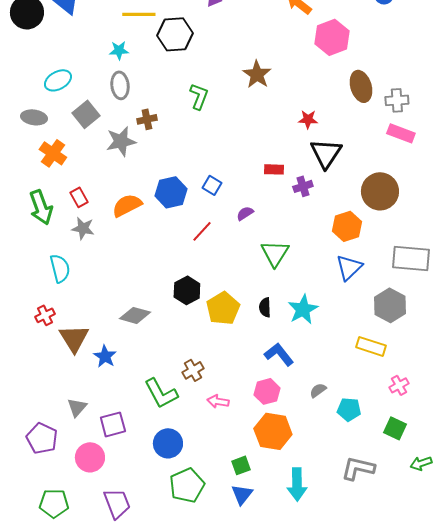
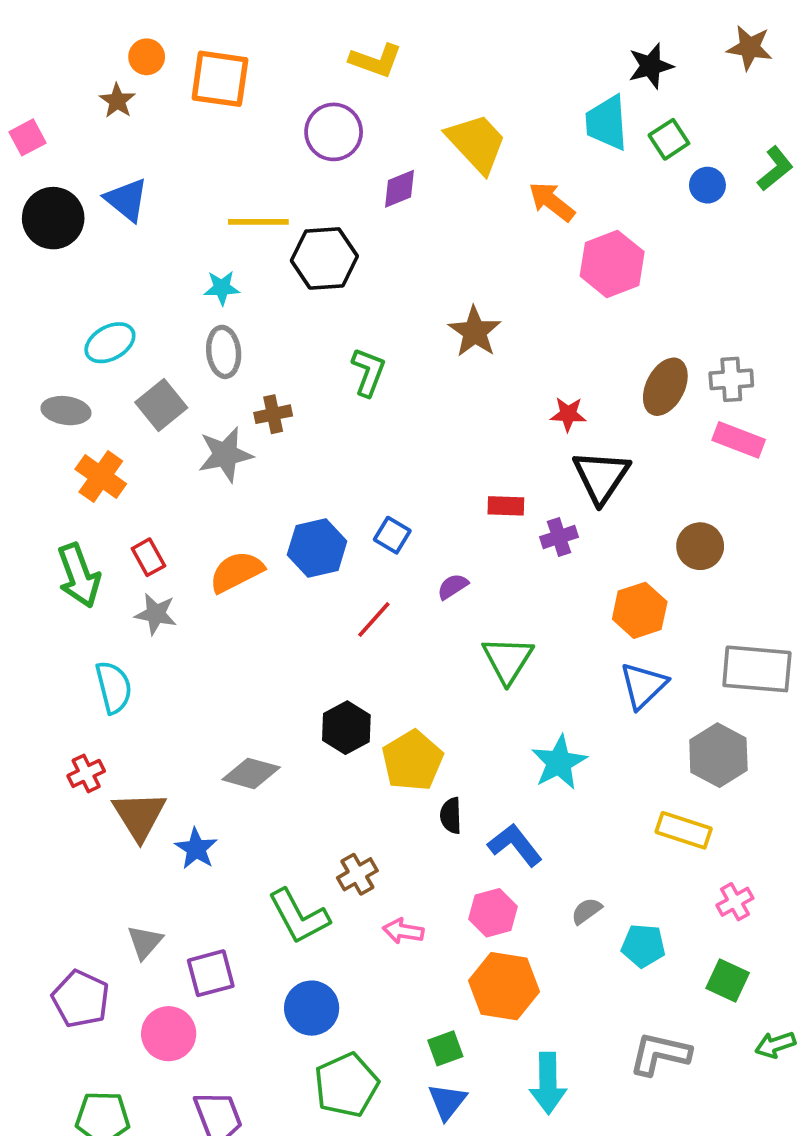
brown ellipse: (361, 86) -> (665, 387), moved, turned 44
brown circle: (380, 191) -> (700, 546), size x0.7
black semicircle: (265, 307) -> (451, 816), moved

